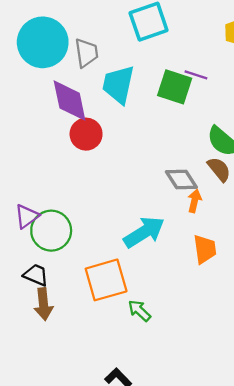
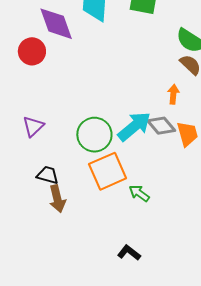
red circle: (86, 134) -> (32, 51), moved
gray diamond: (181, 179) -> (161, 126), moved
green circle: (51, 231) -> (94, 135), moved

